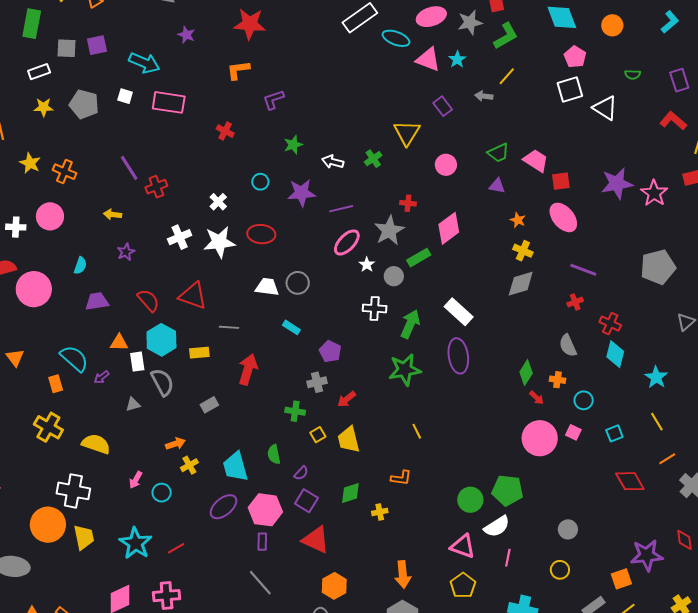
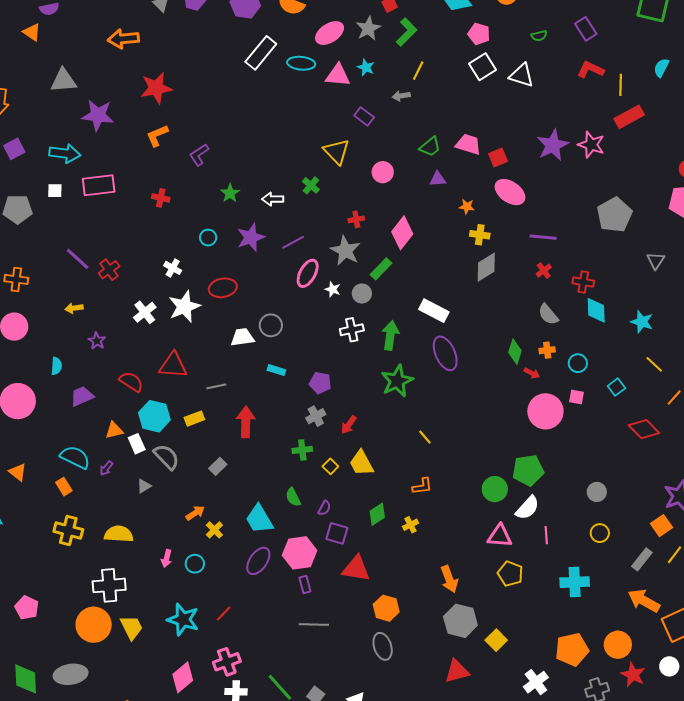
purple star: (186, 35) -> (98, 115), size x1.8
gray line: (260, 583) -> (314, 625), turned -32

